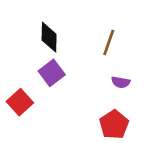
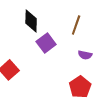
purple square: (52, 73) -> (46, 43), moved

